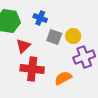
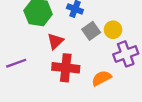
gray square: (54, 37) -> (91, 31), turned 35

